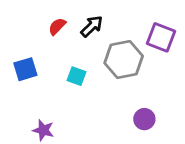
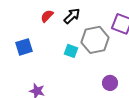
cyan square: (77, 76) -> (71, 51), moved

